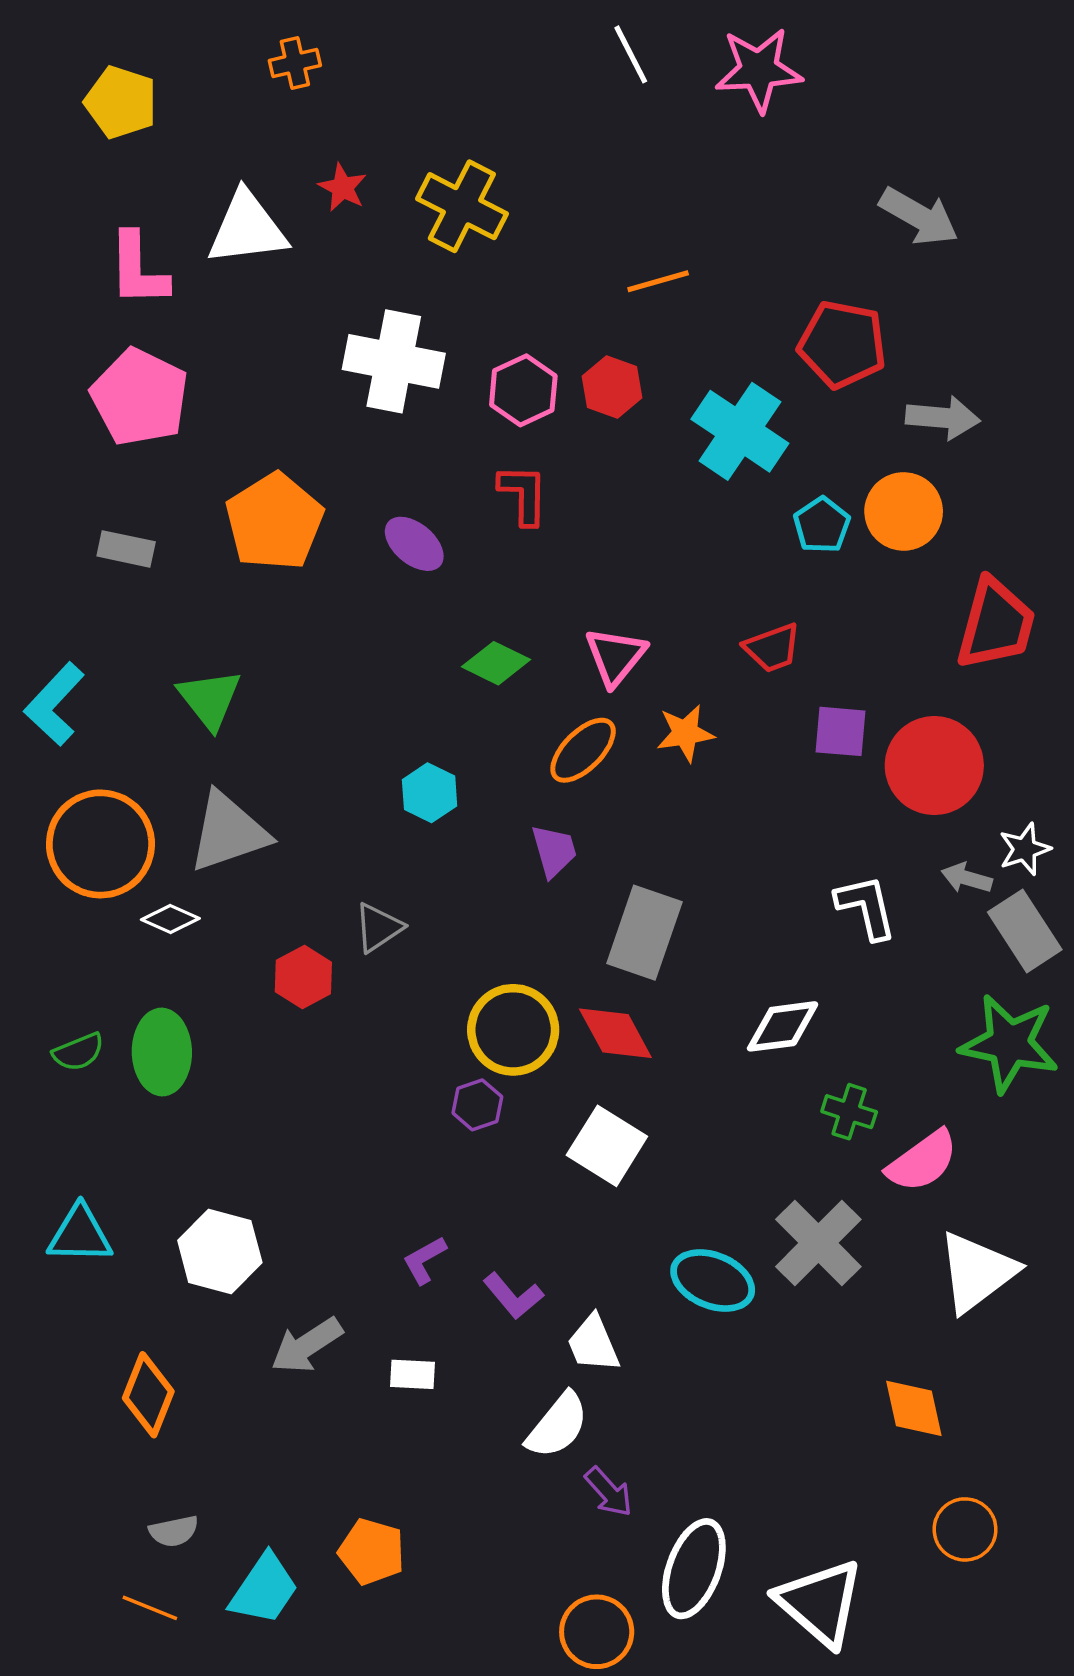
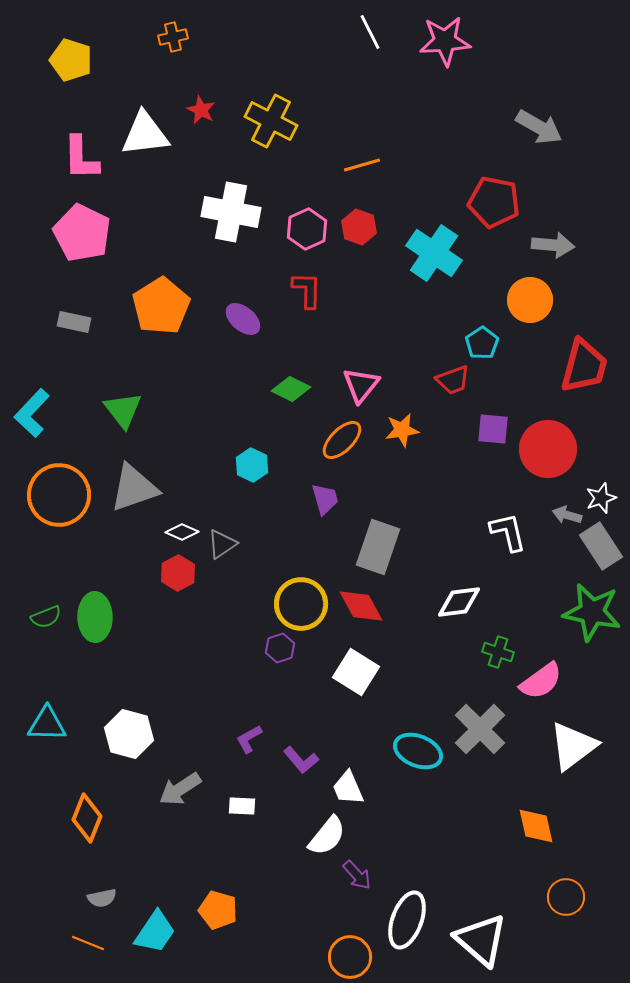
orange line: (658, 281) -> (362, 165), moved
cyan pentagon: (822, 525) -> (482, 343), moved
white diamond: (170, 919) -> (182, 532), moved

